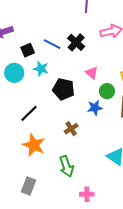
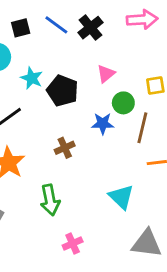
cyan star: (41, 69) -> (32, 78), moved
pink triangle: (92, 73) -> (106, 74), turned 32
pink cross: (87, 194) -> (73, 244), turned -32

